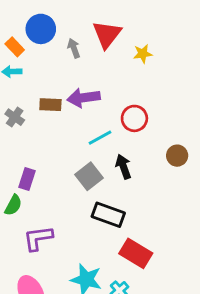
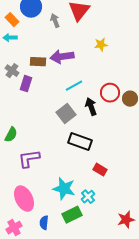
yellow star: (143, 54) -> (101, 45), moved
red circle: (134, 118) -> (110, 93), moved
purple rectangle: (27, 179) -> (26, 84), moved
red rectangle: (136, 253) -> (100, 170), size x0.6

